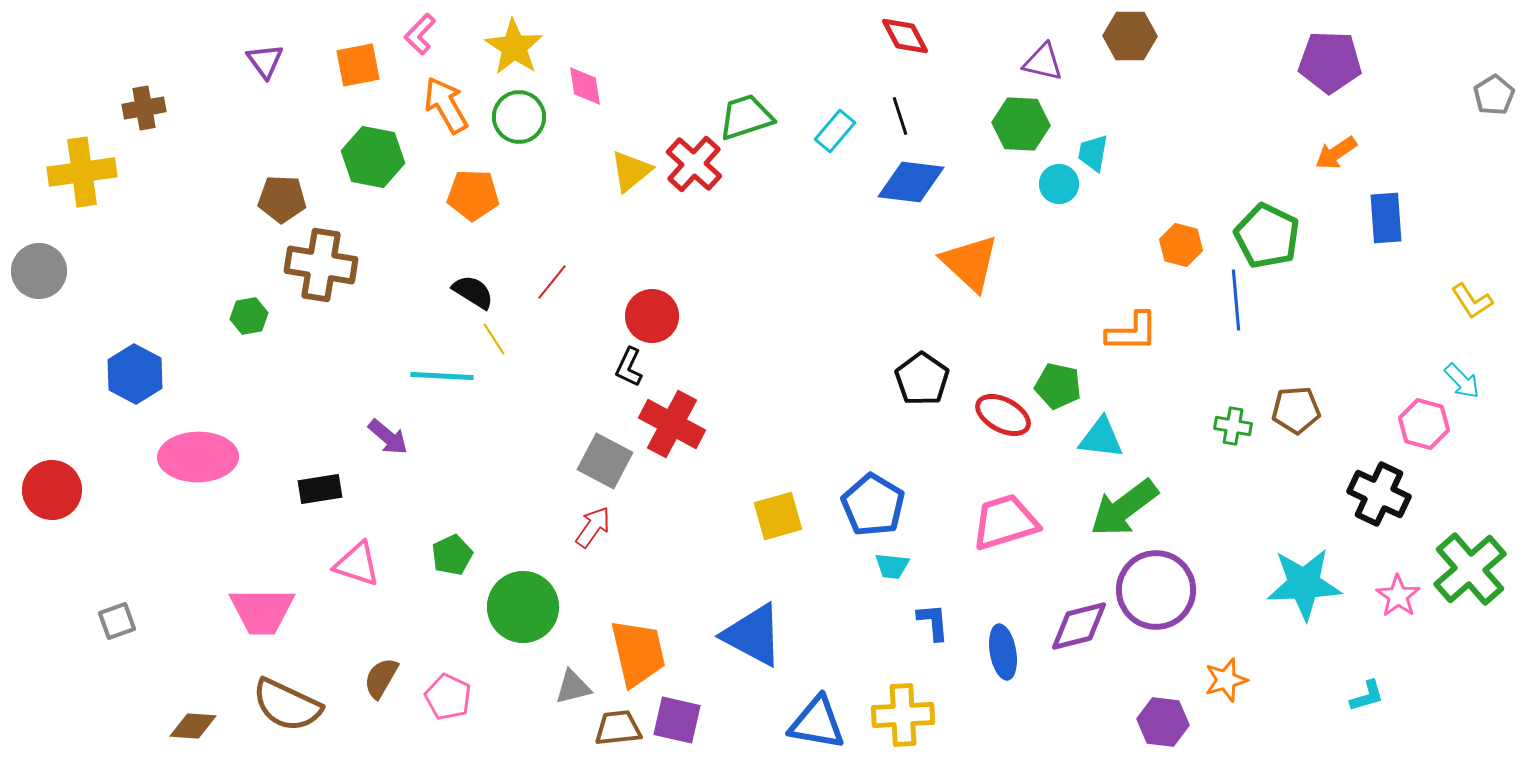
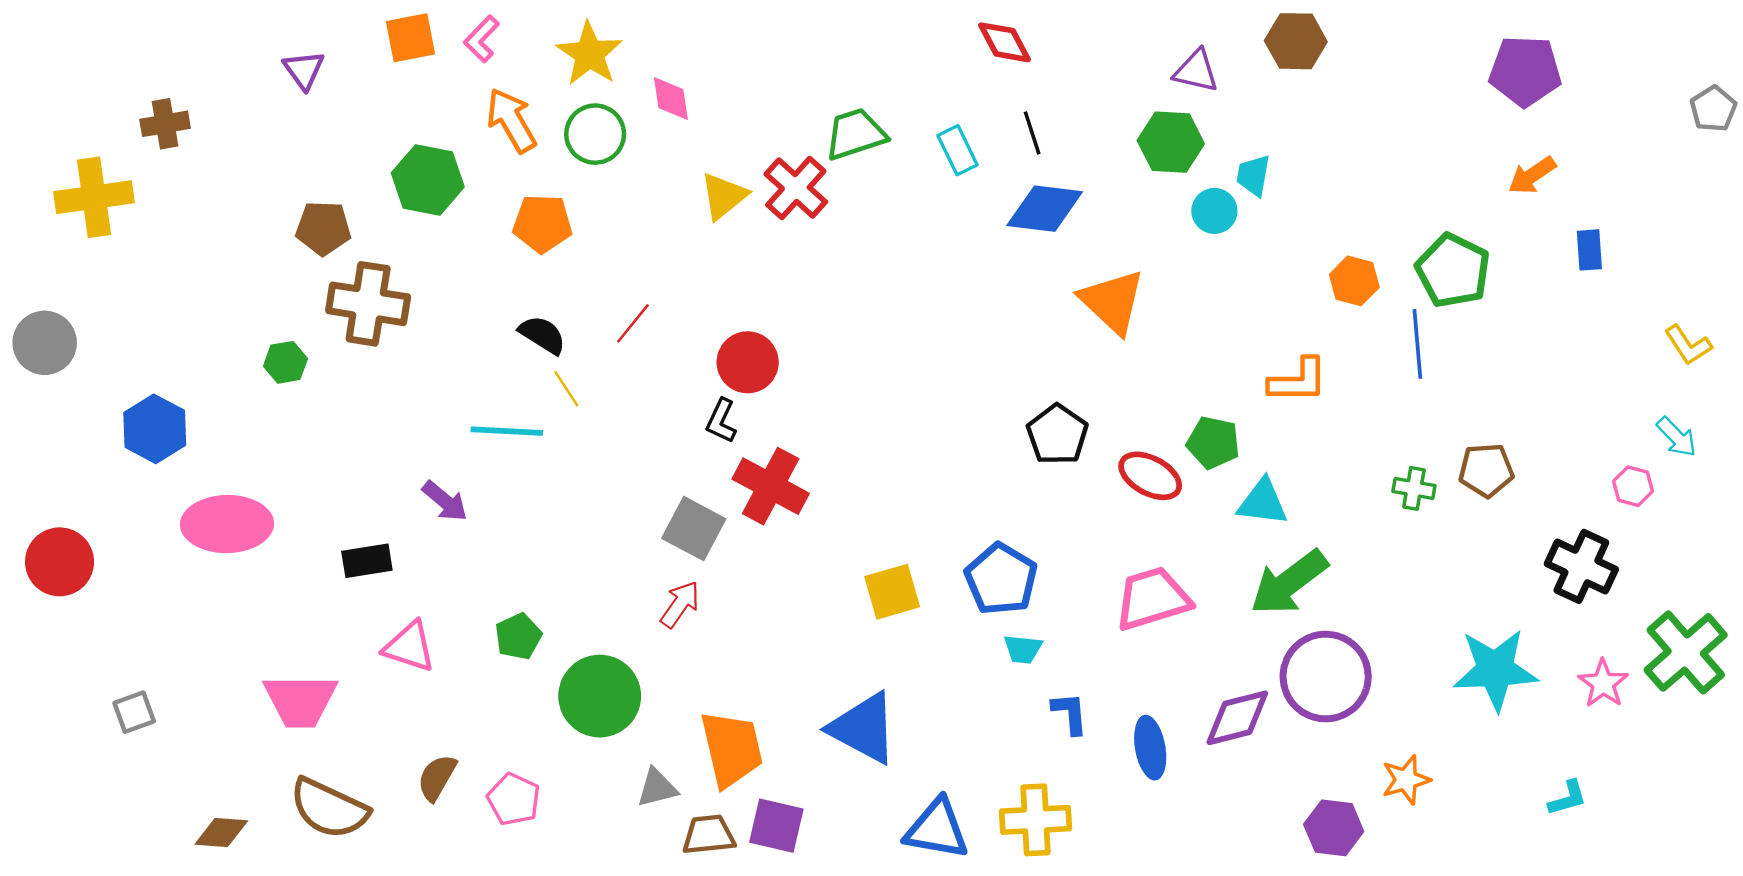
red diamond: (905, 36) -> (1005, 42), moved
orange square: (358, 65) -> (410, 38), moved
cyan rectangle: (835, 131) -> (958, 150), turned -66
blue rectangle: (1386, 218) -> (1589, 250), size x0.7
gray circle: (39, 271) -> (45, 343), moved
pink hexagon: (1424, 424) -> (1633, 486), size x0.7

